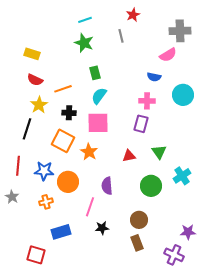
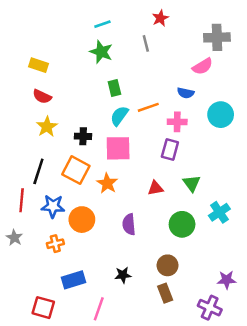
orange line: (63, 89) -> (148, 107), moved
black line: (27, 129) -> (38, 171), moved
pink line: (90, 207) -> (99, 309), moved

